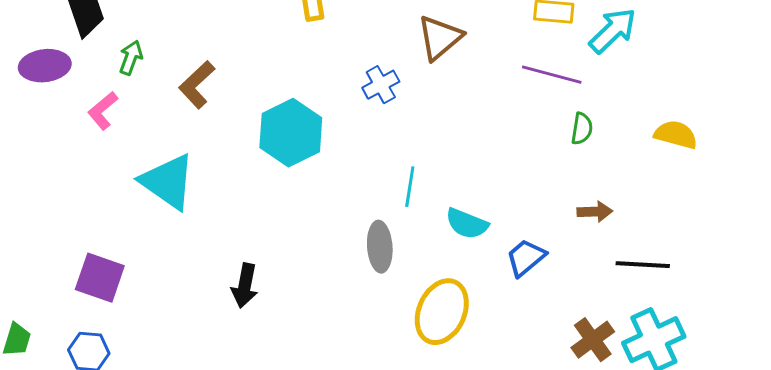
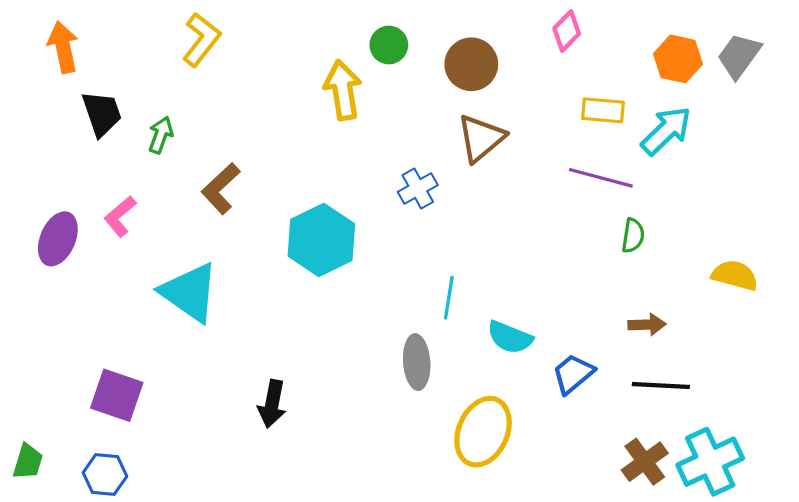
green arrow: (131, 58) -> (161, 135), moved
purple ellipse: (45, 66) -> (58, 239), moved, turned -60
yellow semicircle: (676, 135) -> (735, 275), moved
black line: (643, 265) -> (661, 386), moved

